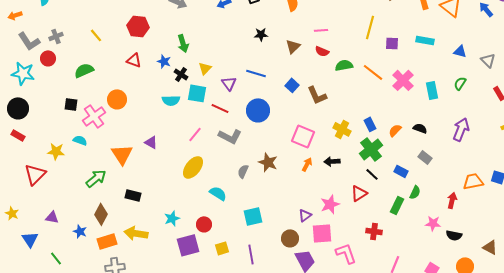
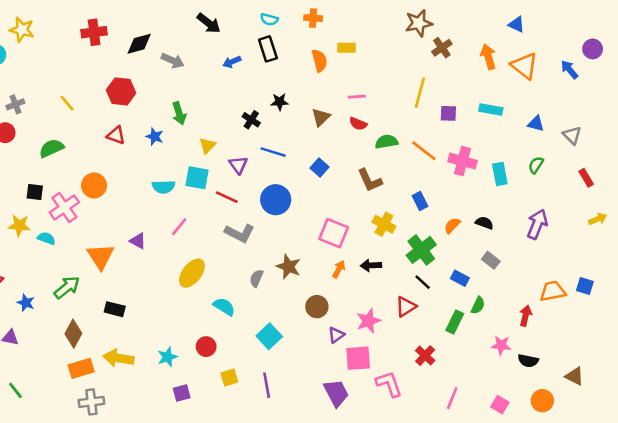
black cross: (181, 74) -> (251, 120), moved
pink cross: (403, 80) -> (462, 161), turned -30
brown L-shape: (317, 95) -> (370, 180), moved
blue rectangle: (370, 124) -> (420, 201), moved
pink line: (195, 134) -> (179, 227), moved
yellow star: (56, 151) -> (19, 225), moved
cyan square: (253, 216) -> (269, 336), turned -30
cyan star: (172, 218) -> (167, 357), moved
blue star: (80, 231) -> (26, 303), moved
red cross: (374, 231) -> (425, 356), turned 35
brown circle: (290, 238) -> (317, 307), moved
purple square: (188, 245) -> (182, 393), moved, size x0.6

